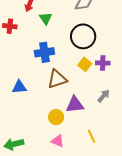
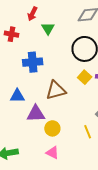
blue cross: (44, 52) -> (33, 62), moved
purple triangle: (75, 105) -> (36, 114), moved
yellow line: (92, 136) -> (88, 132), moved

